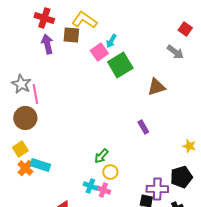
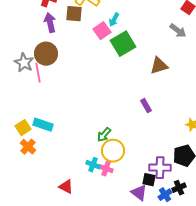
brown circle: (25, 118) -> (46, 54), moved
cyan rectangle: (40, 165) -> (43, 125), moved
yellow circle: (110, 172) -> (113, 151), size x1.5

